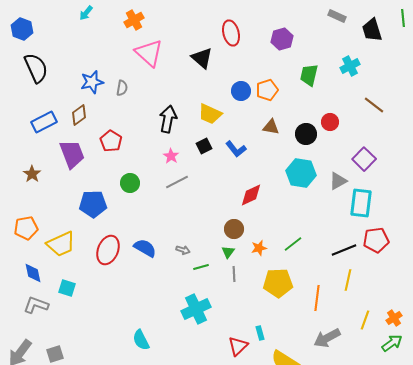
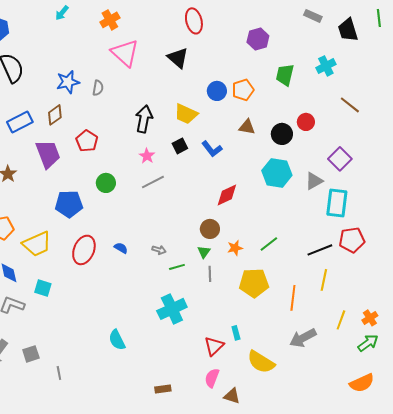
red ellipse: (231, 33) -> (194, 21), moved
blue semicircle: (145, 248) -> (121, 248), size x0.6

